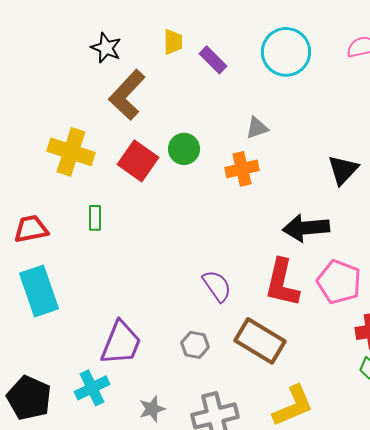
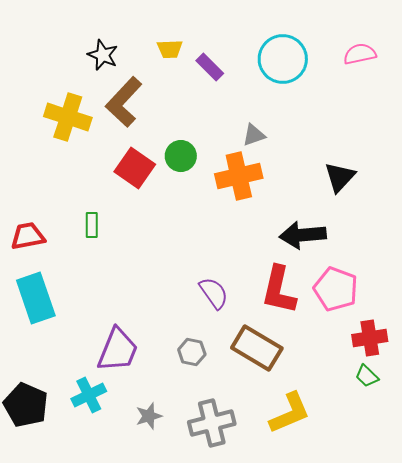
yellow trapezoid: (173, 42) -> (170, 49), turned 88
yellow cross: (71, 152) -> (68, 117), moved
orange cross: (242, 169) -> (239, 176), size x1.4

